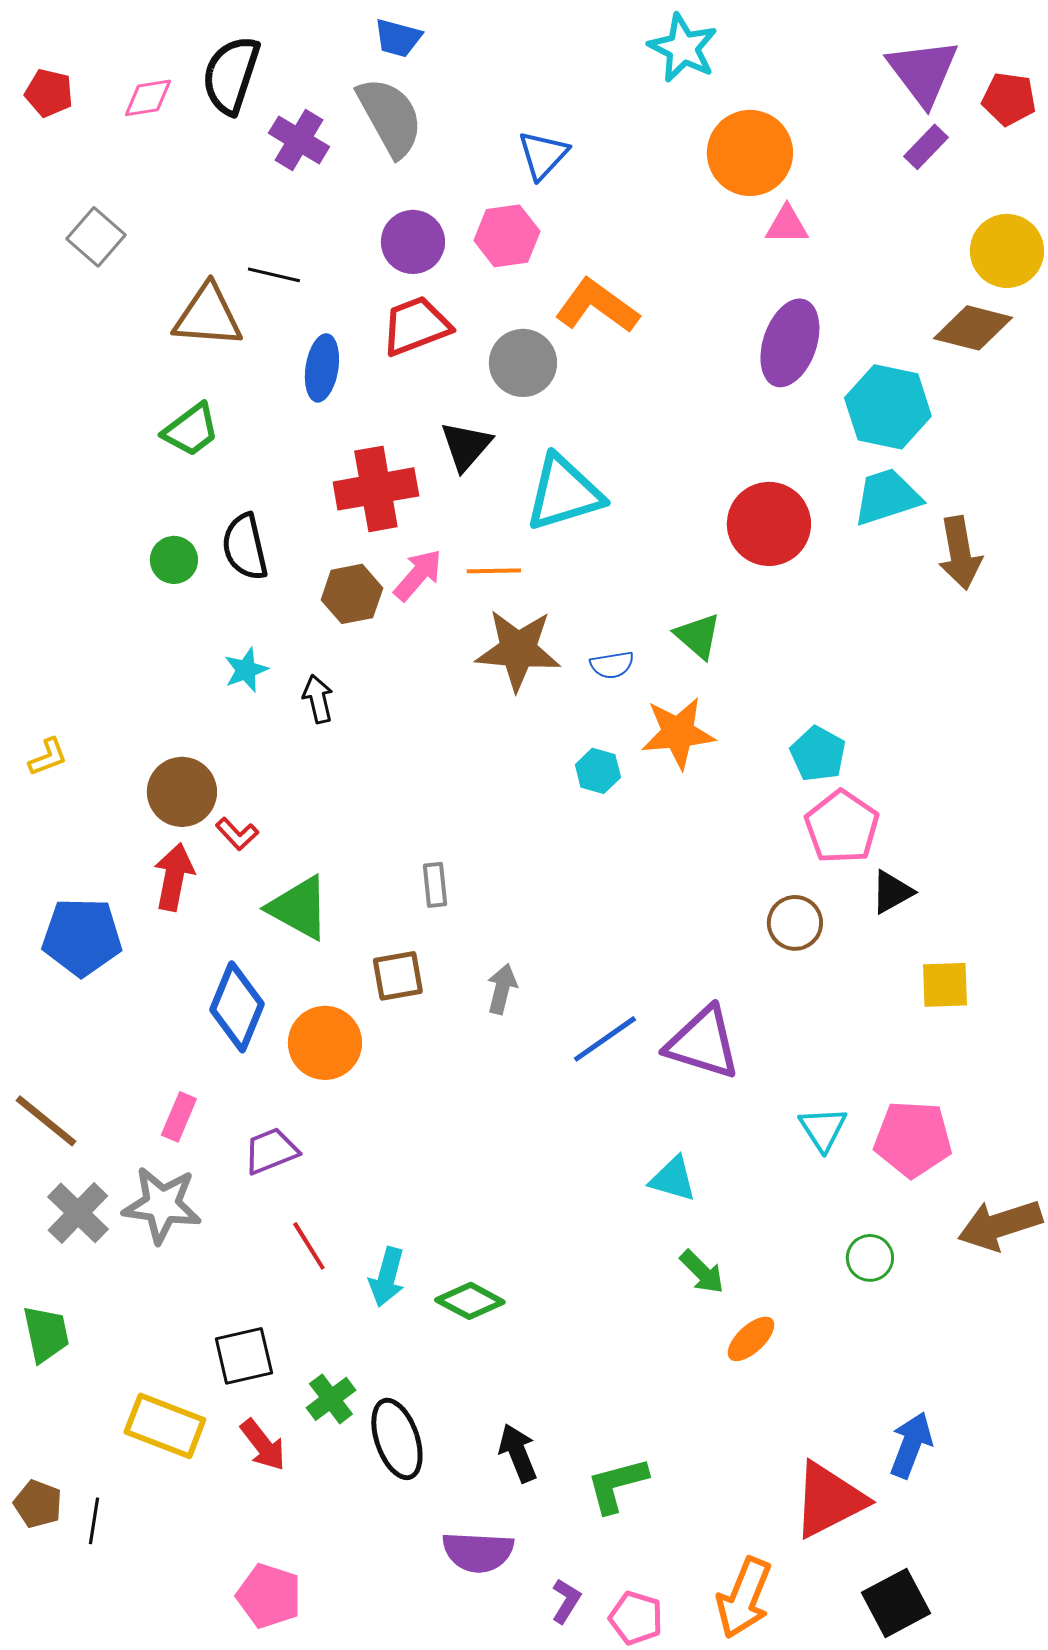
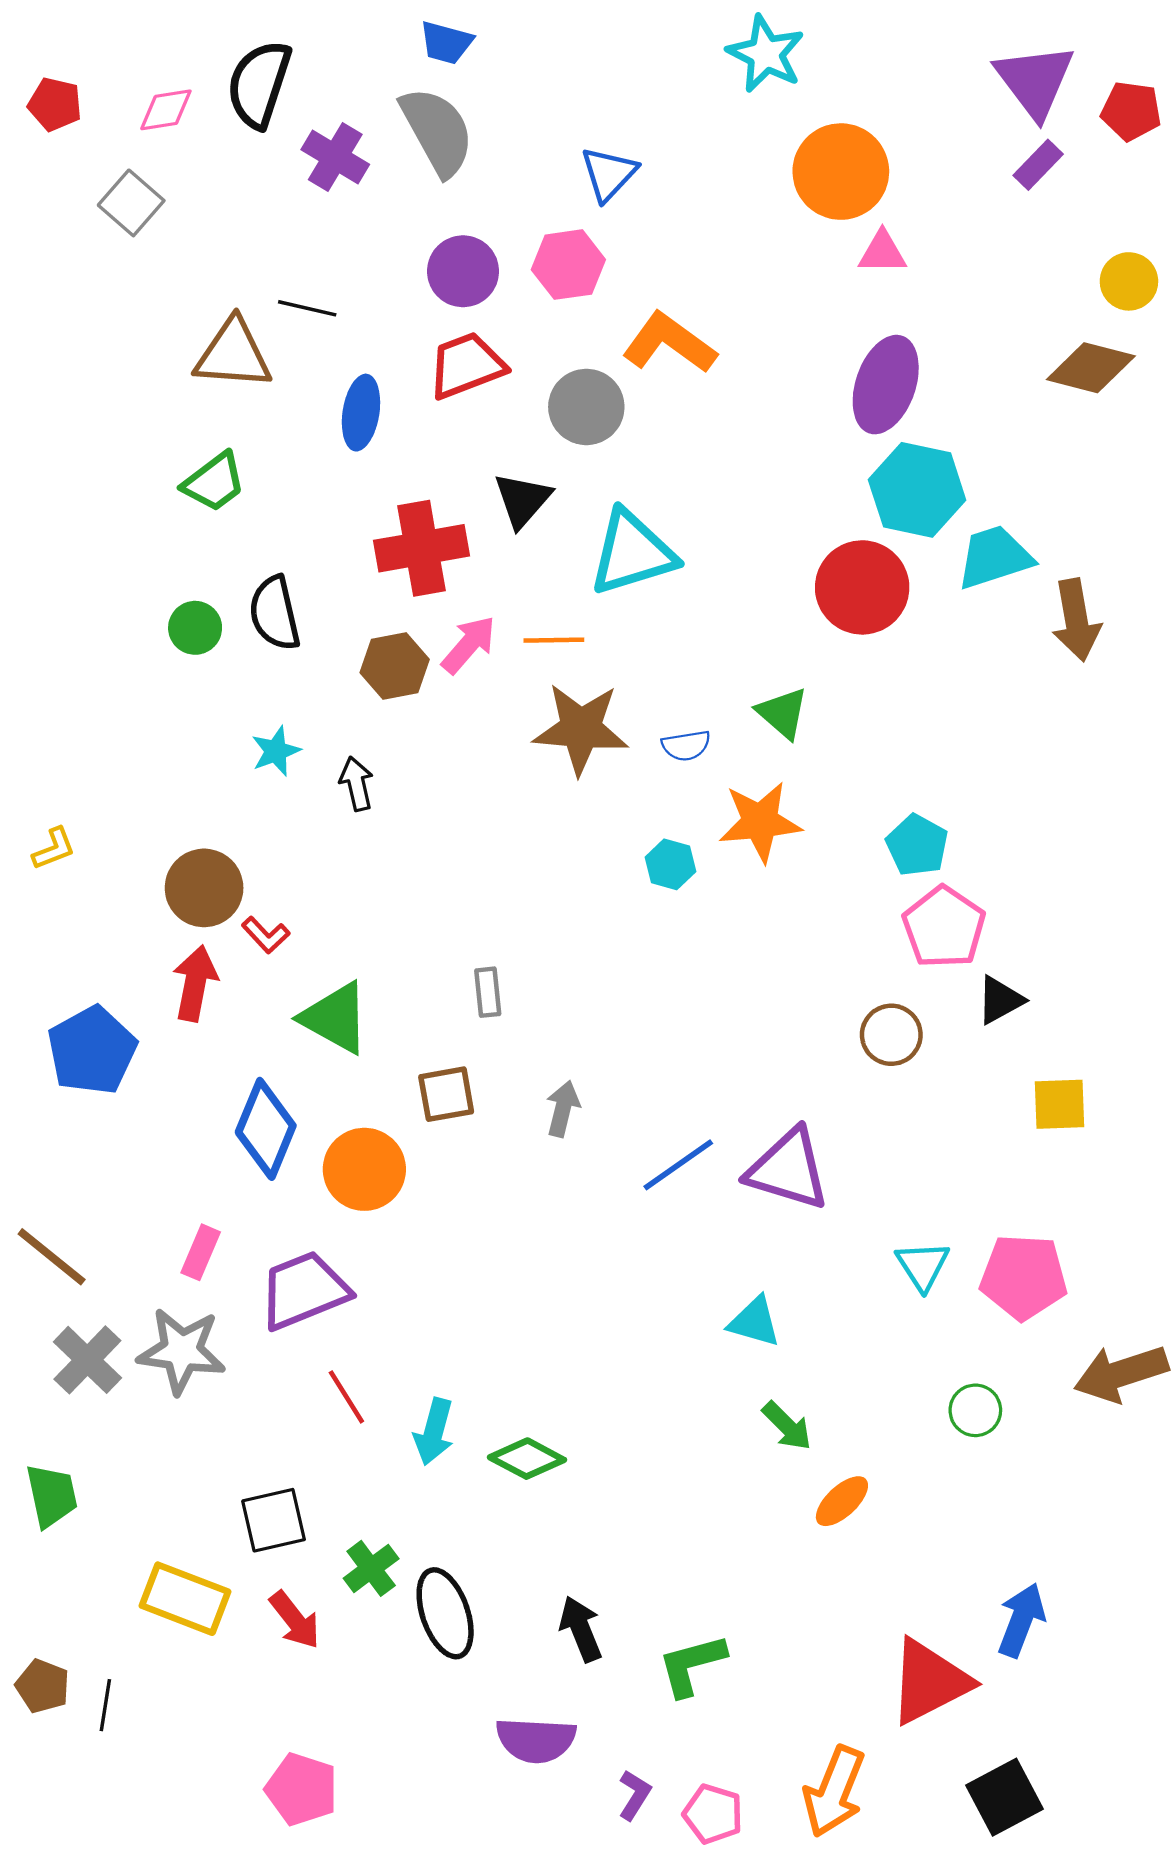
gray square: (96, 237) -> (131, 203), moved
yellow circle: (1007, 251) -> (1129, 281), size x0.7
cyan hexagon: (888, 407) -> (917, 490), moved
blue pentagon: (82, 937) -> (92, 1050), turned -30
purple trapezoid: (271, 1151) -> (304, 1290), size x1.5

